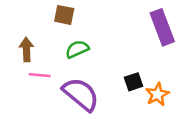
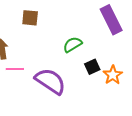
green semicircle: (77, 49) -> (73, 44), moved

